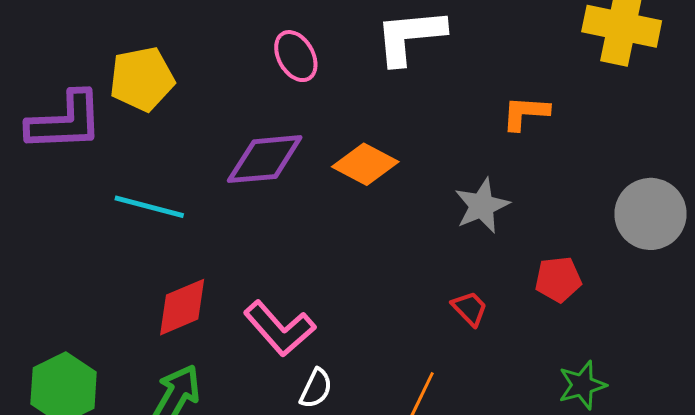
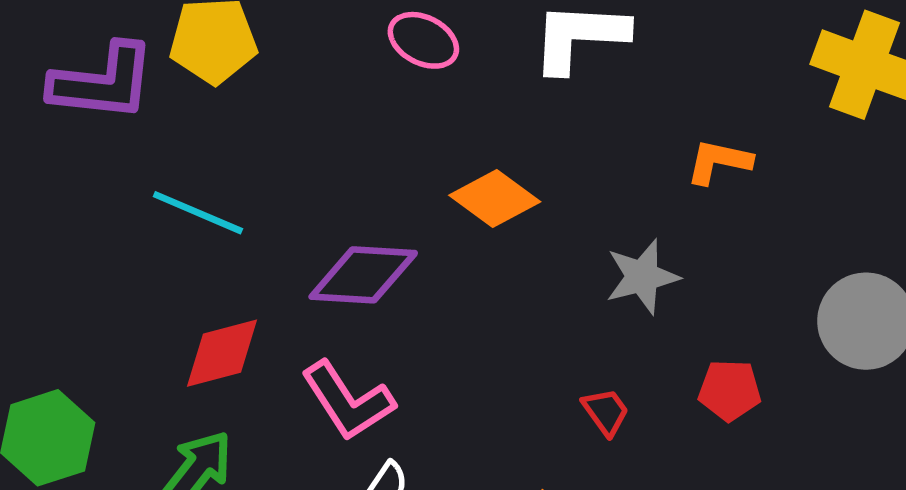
pink ellipse: (296, 56) -> (423, 40), turned -42
purple diamond: (265, 159) -> (363, 275), moved

